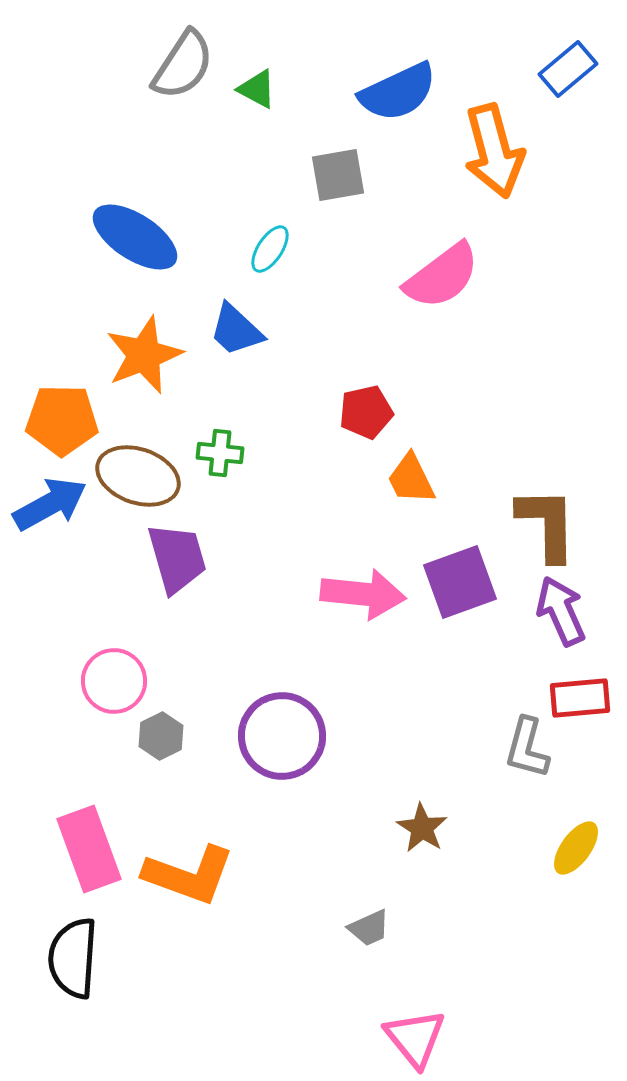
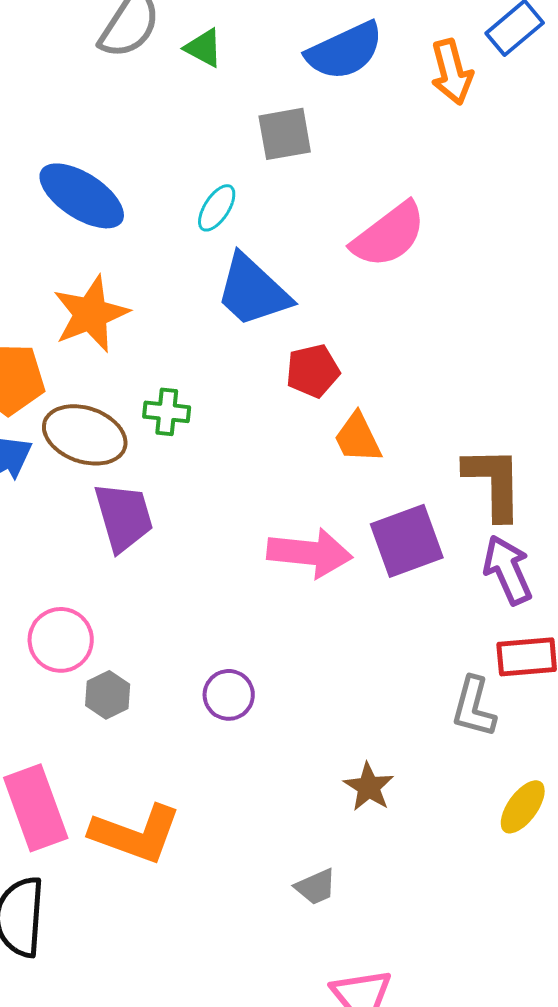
orange arrow: (494, 151) -> (452, 72), moved, size x0.7
blue trapezoid: (236, 330) -> (253, 291), moved, size x1.4
purple circle: (282, 736) -> (229, 695), size x0.6

